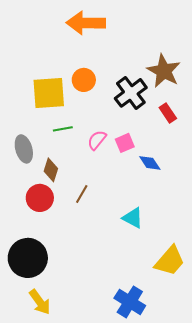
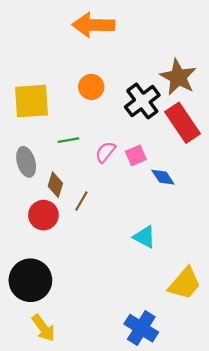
yellow square: (49, 93) -> (32, 101), moved
red rectangle: (168, 113) -> (182, 123), size x1.8
brown line: (82, 194) -> (81, 201), moved

